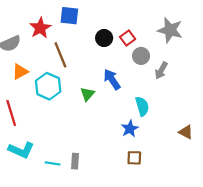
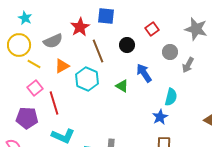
black circle: (104, 38) -> (127, 45), moved
red square: (128, 38) -> (152, 29), moved
green triangle: (87, 94) -> (122, 86), turned -40
cyan semicircle: (142, 106) -> (171, 97), turned 30

